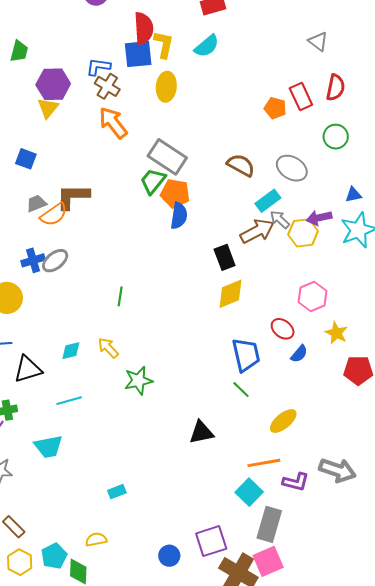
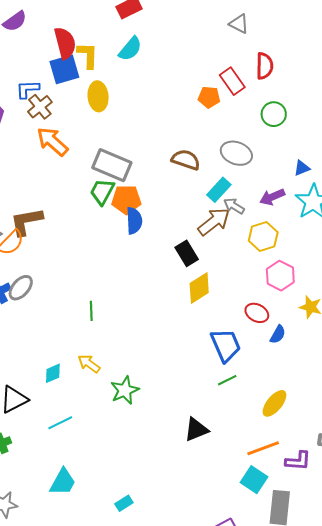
brown cross: (107, 86) -> (40, 107), turned 30
yellow hexagon: (303, 233) -> (263, 236), moved
green line: (241, 390) -> (227, 380), turned -60
cyan trapezoid: (48, 447) -> (63, 482), moved, turned -40

